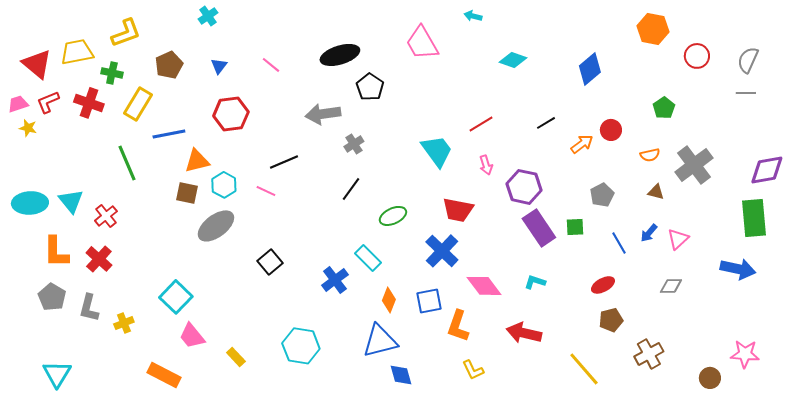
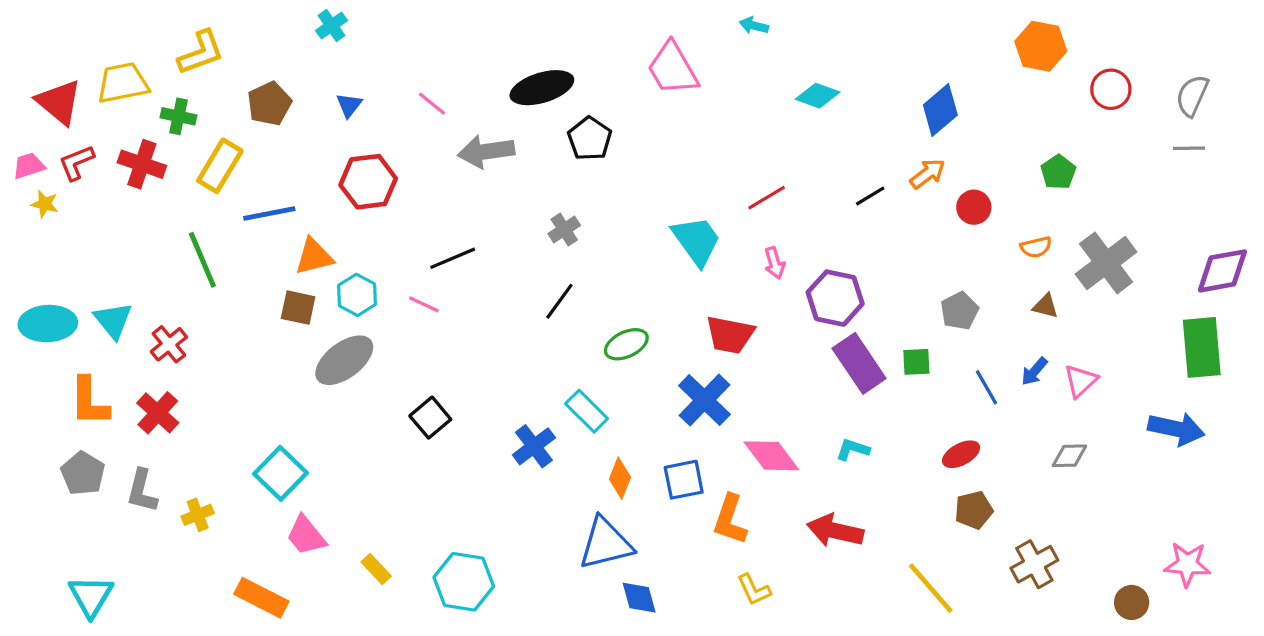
gray arrow: (323, 114) -> (486, 151), moved
orange arrow: (582, 144) -> (928, 174), moved
cyan hexagon: (301, 346) -> (464, 582), moved

